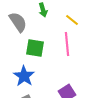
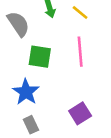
yellow line: (72, 20) -> (80, 13), moved

